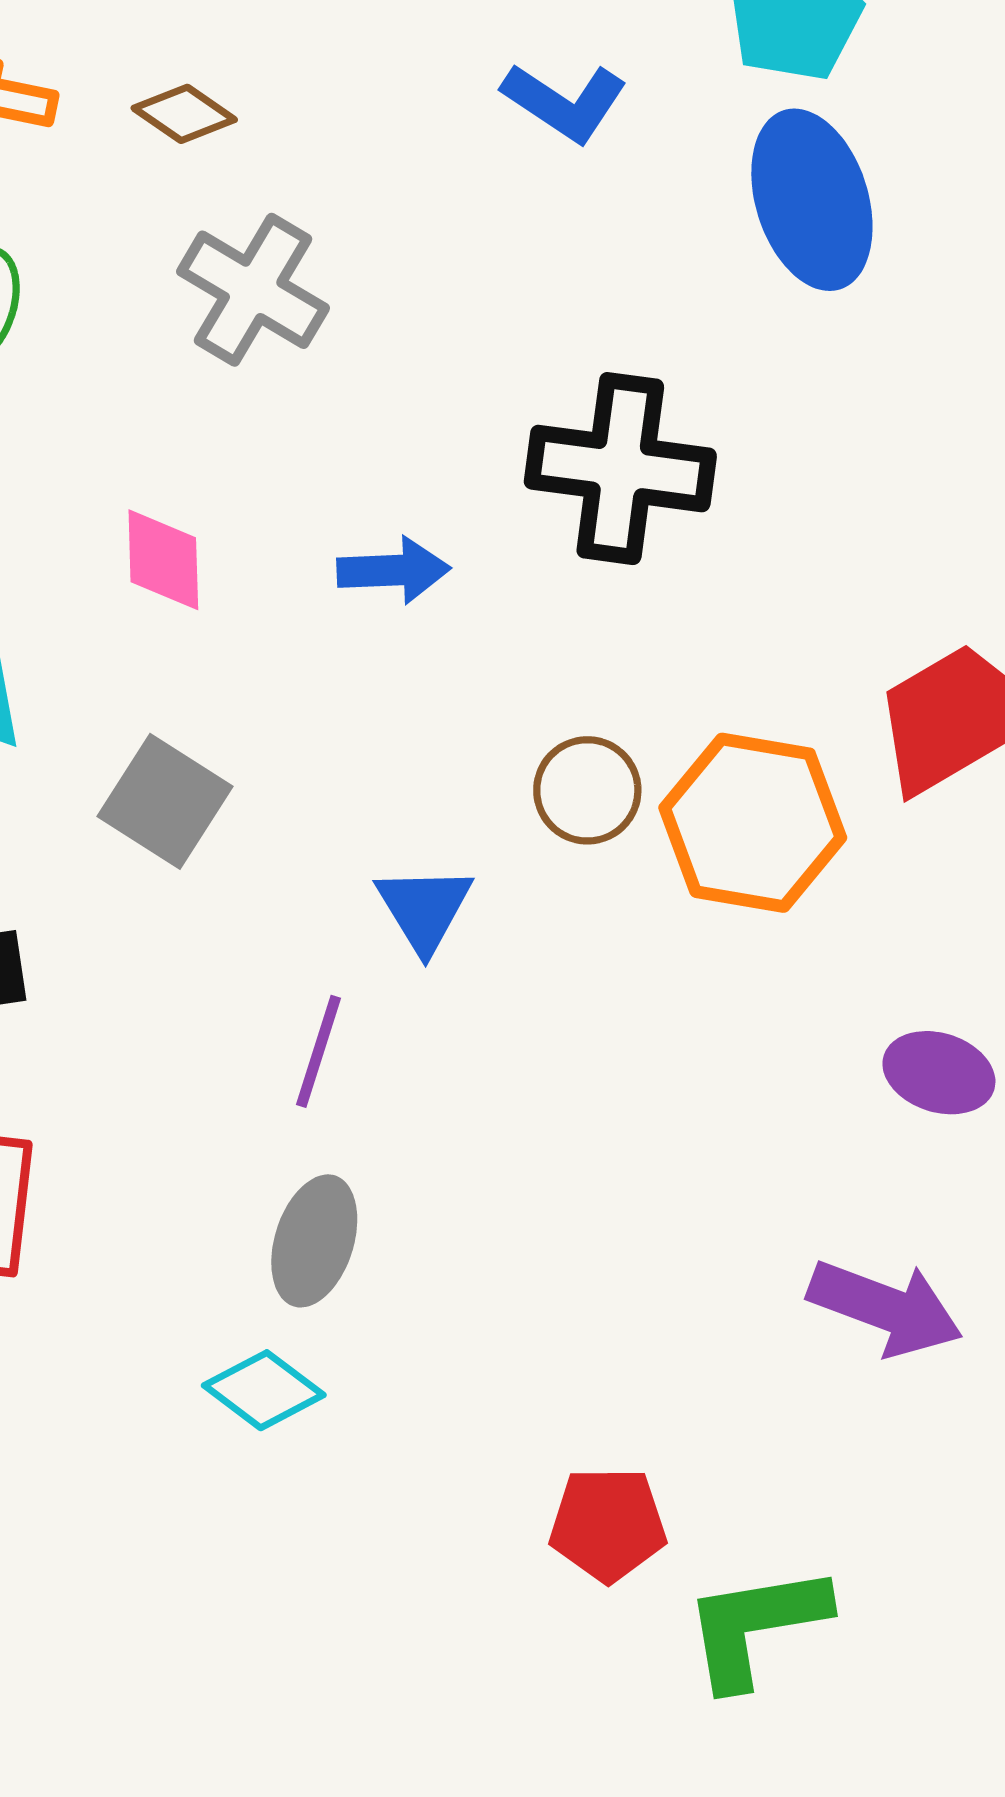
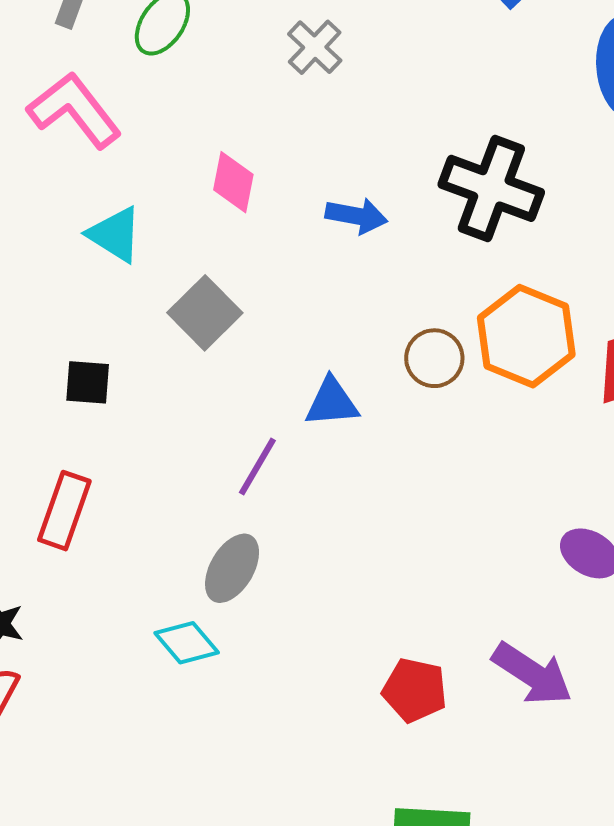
gray cross: (253, 290) -> (315, 47), size x0.7
orange hexagon: (753, 823) -> (526, 336), moved
blue triangle: (424, 909) -> (332, 402), turned 44
red pentagon: (608, 1524) -> (415, 690), moved

